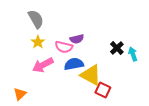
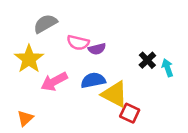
gray semicircle: (36, 19) -> (45, 24), turned -90
yellow star: (38, 42) -> (29, 59), moved, size x1.6
pink semicircle: (64, 47) -> (78, 43), moved

